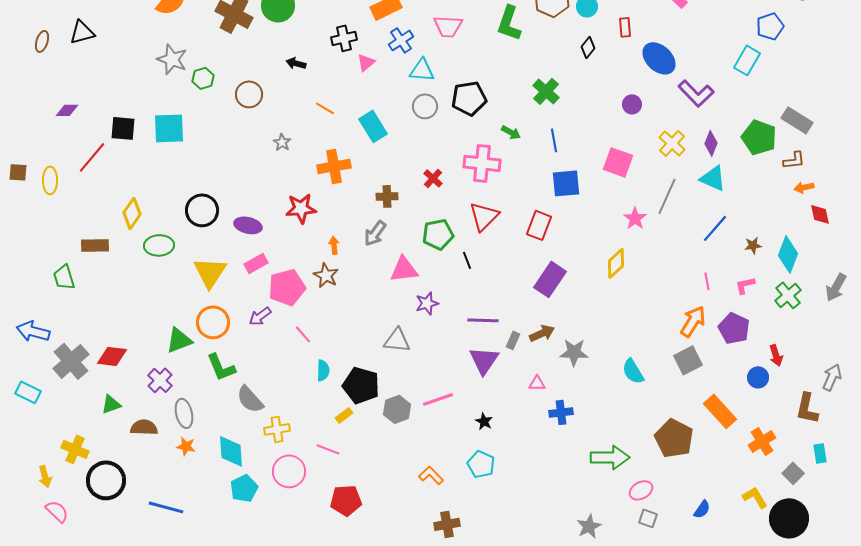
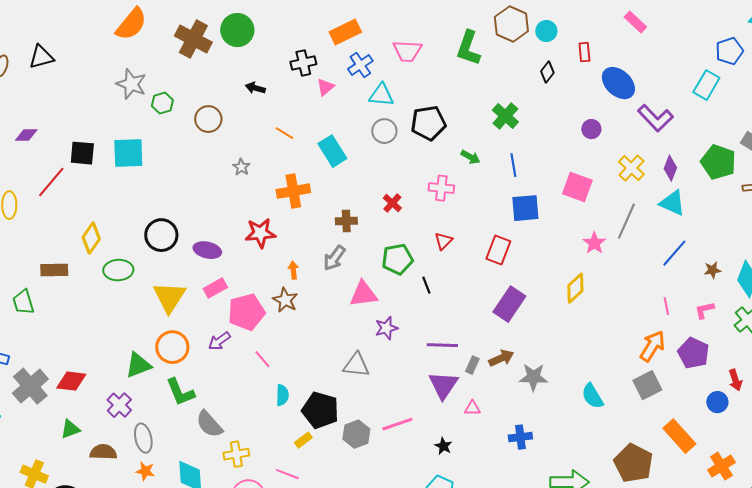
pink cross: (482, 163) -> (441, 188), size x0.7
red triangle: (484, 216) -> (443, 241), size x0.6
pink triangle: (537, 383) -> (472, 408), moved

